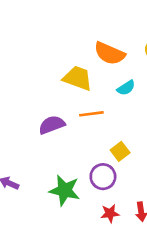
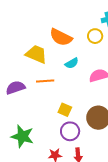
yellow square: (120, 151) -> (65, 110), turned -32
purple circle: (103, 177) -> (70, 131), moved

